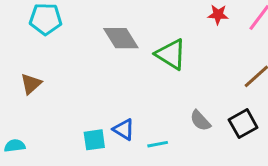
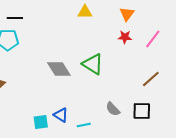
gray diamond: (121, 38) -> (59, 69), moved
black square: (243, 124) -> (142, 111), turned 30

